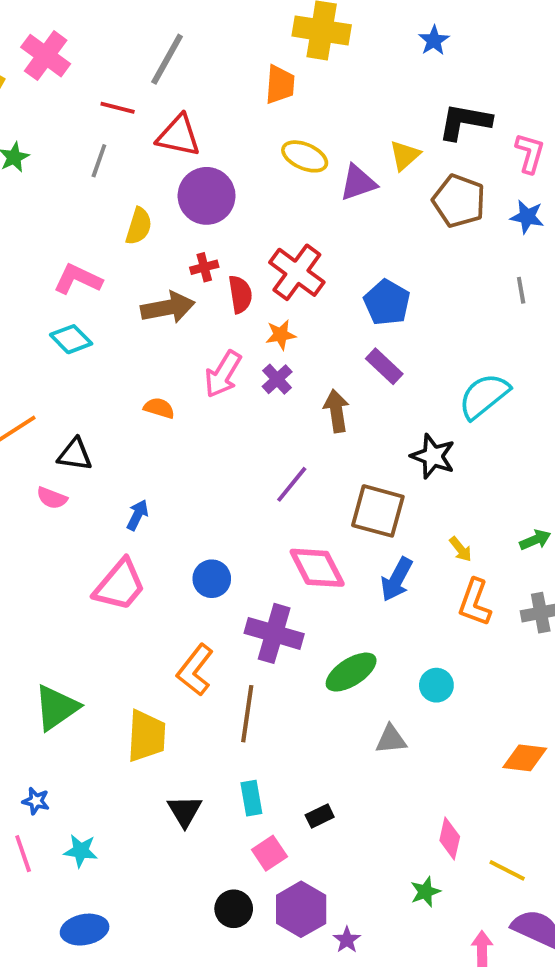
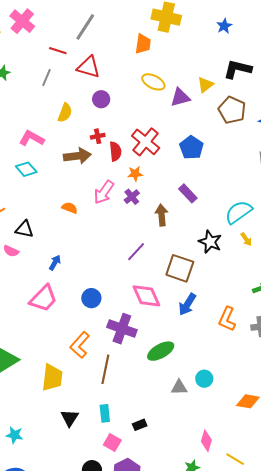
purple circle: (207, 196) -> (101, 99), size x0.6
blue pentagon: (387, 303) -> (191, 147), moved
yellow arrow: (461, 549) -> (246, 239), moved
cyan circle: (436, 685) -> (204, 379), moved
pink square: (269, 853) -> (112, 442), turned -30

